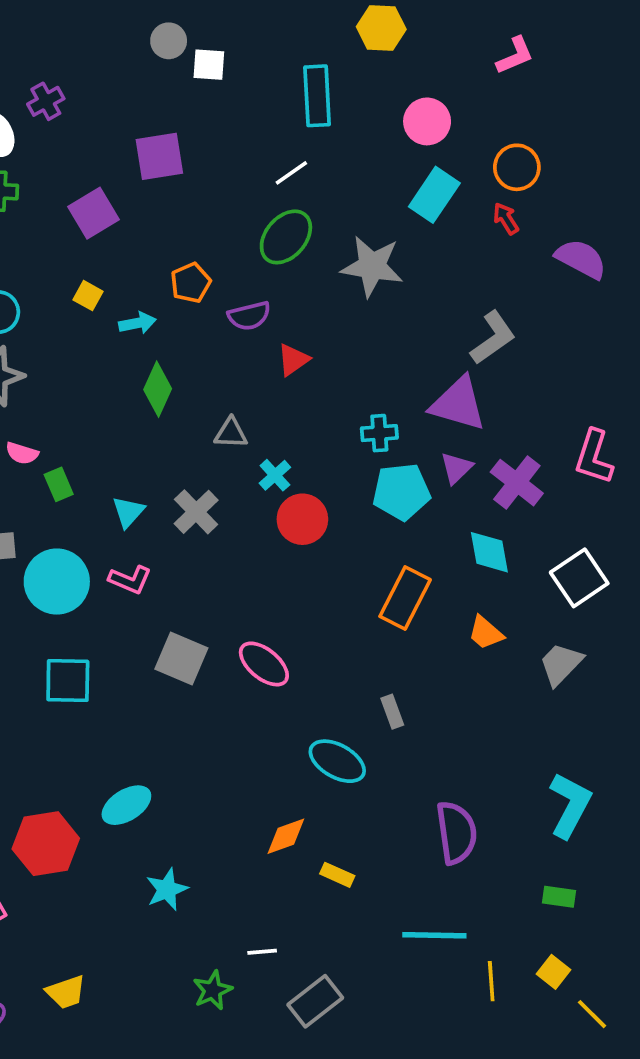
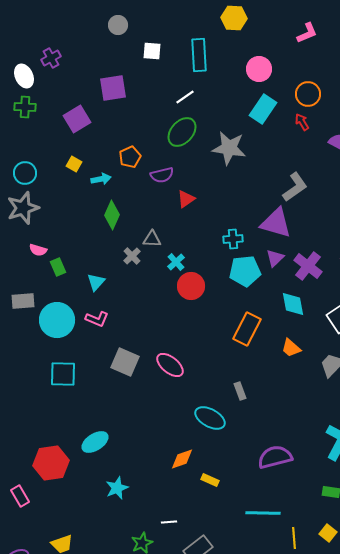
white square: (209, 65) -> (152, 51), moved
gray cross: (196, 512) -> (132, 256), moved, size x0.7
purple semicircle: (456, 833) -> (275, 457), turned -96

